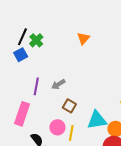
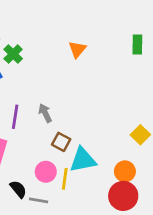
gray arrow: (58, 84) -> (45, 113), turned 96
cyan triangle: (97, 120) -> (83, 160), moved

